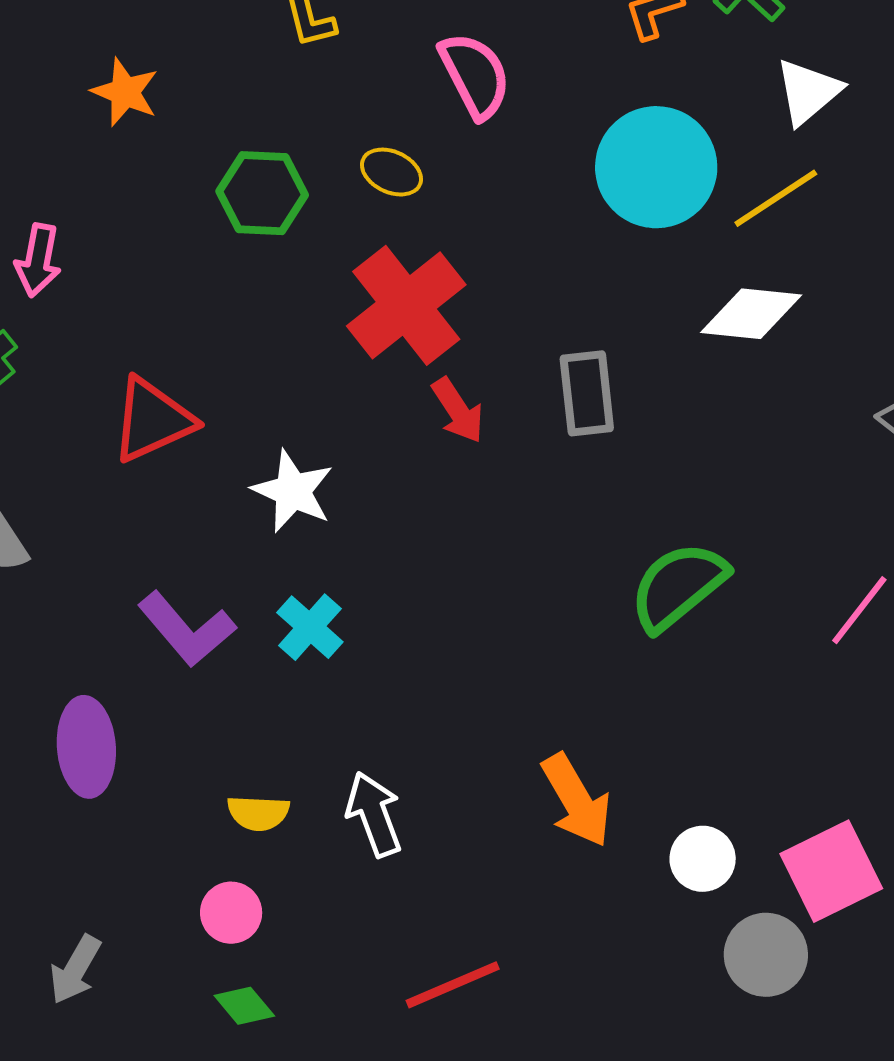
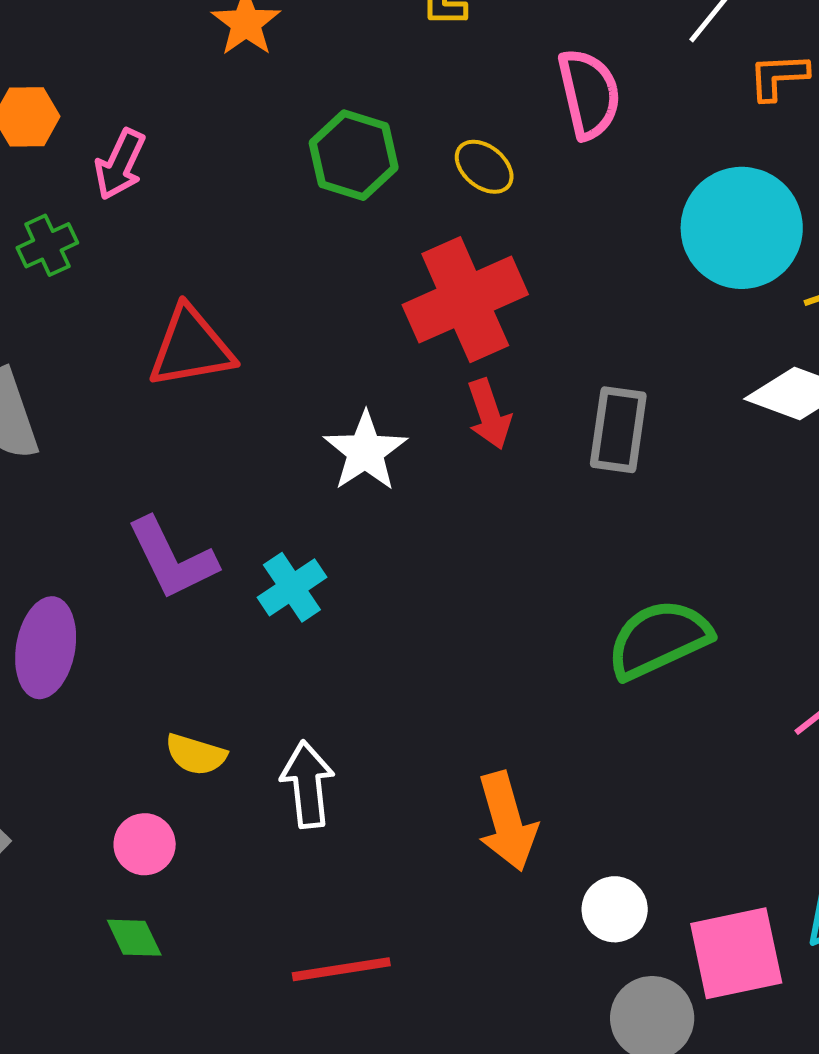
white star: (293, 491) -> (365, 451), moved

